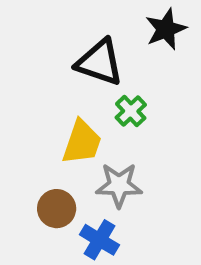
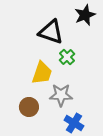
blue cross: (99, 240) -> (74, 123), moved

